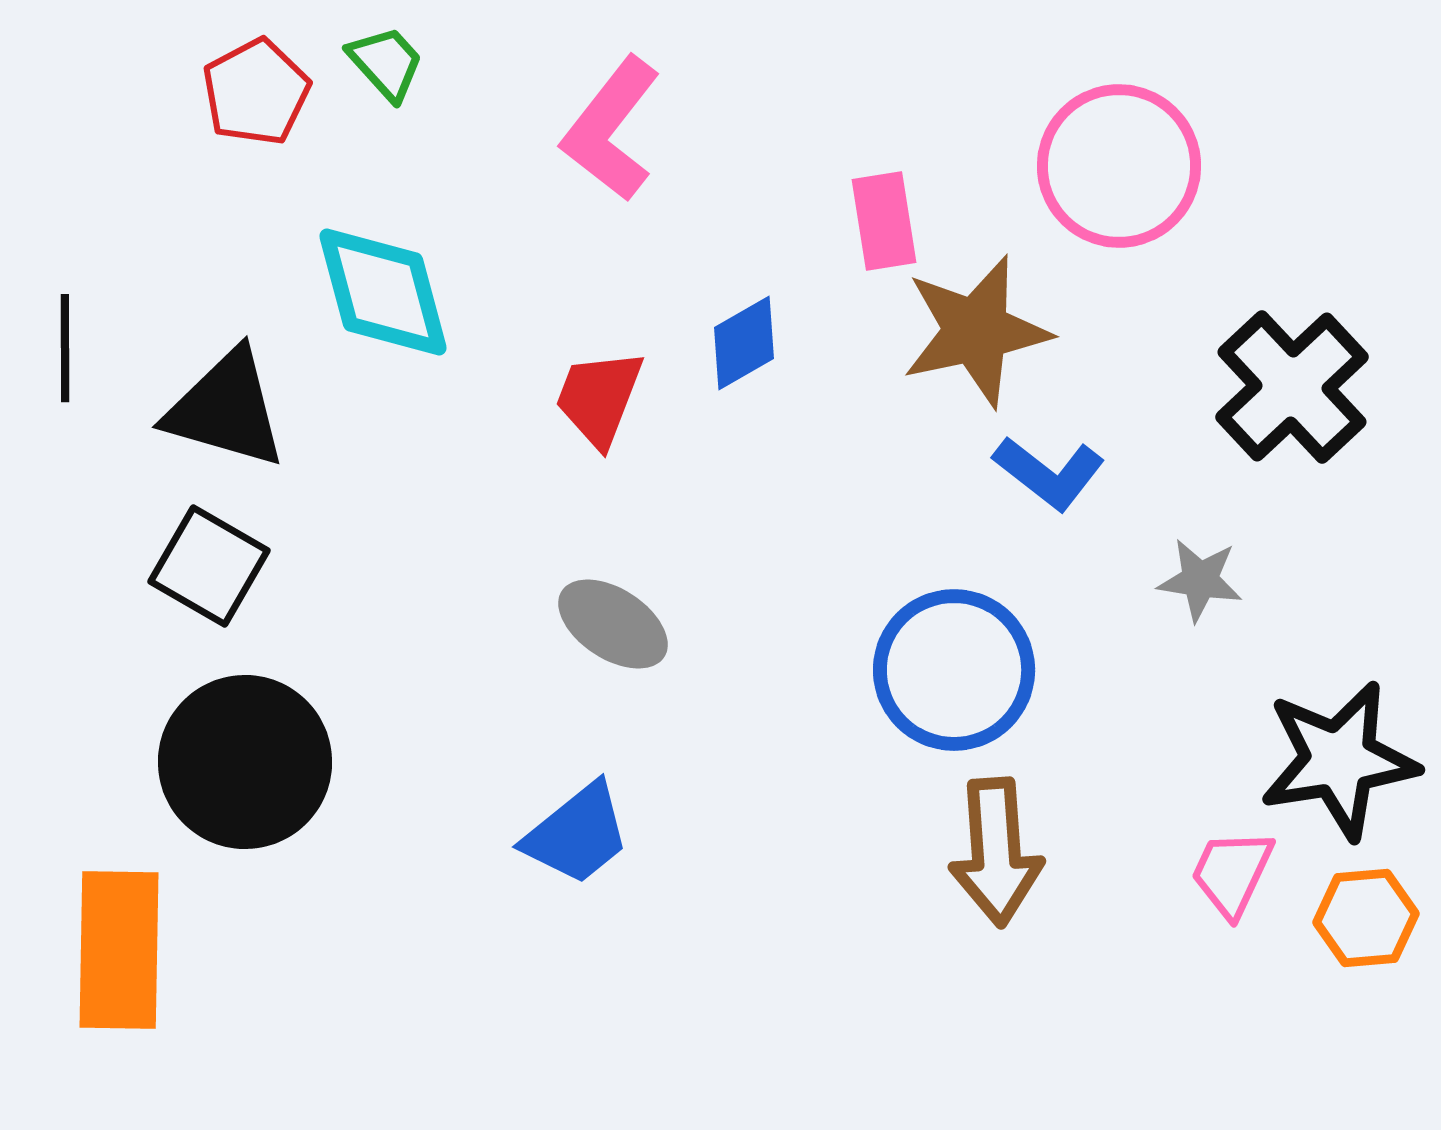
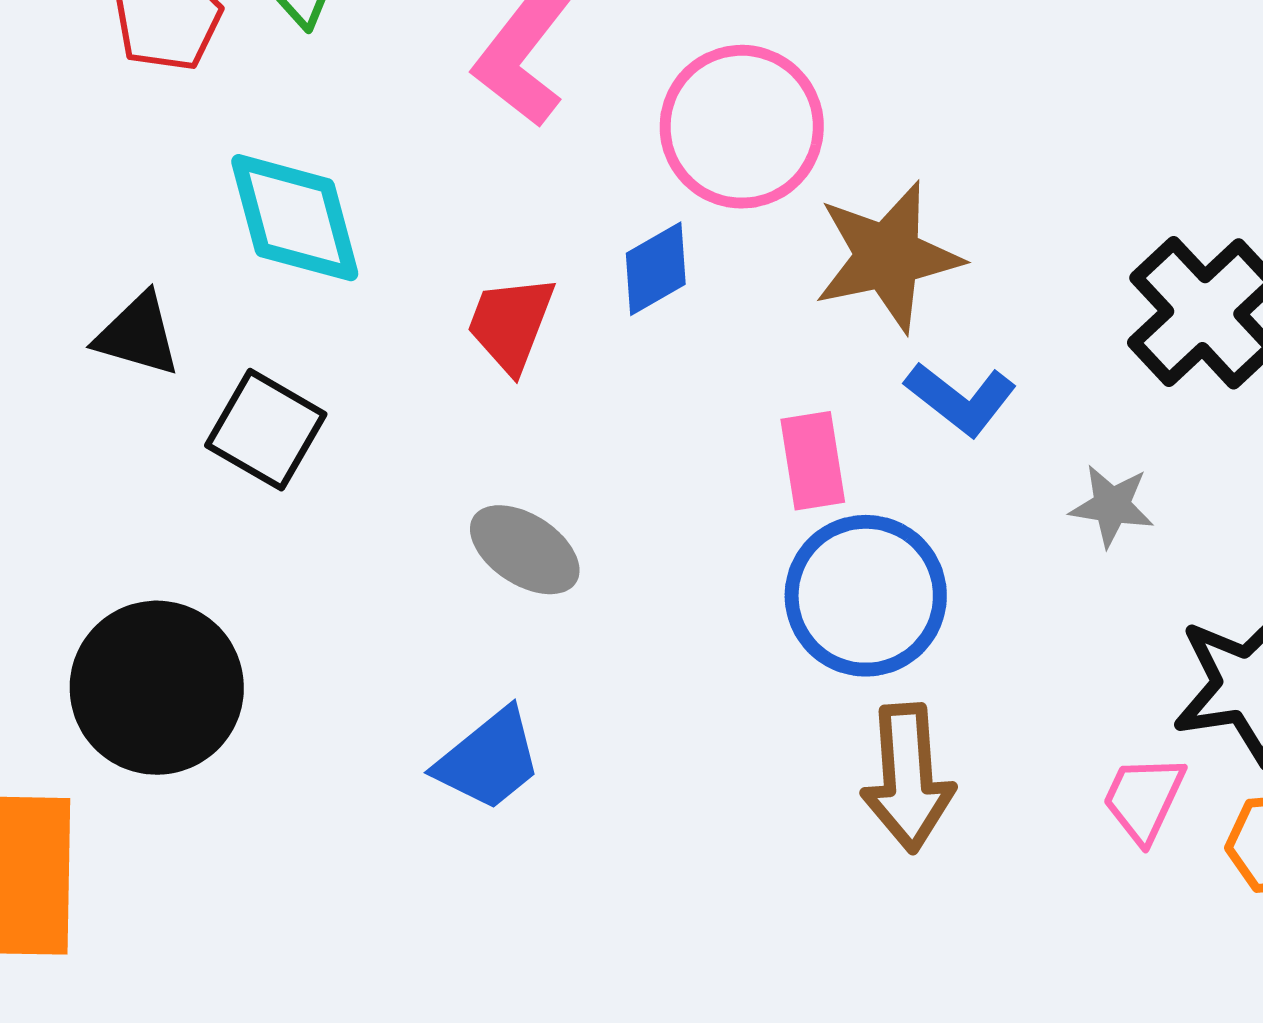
pink circle: (1119, 166) -> (742, 127), moved
pink rectangle: (884, 221) -> (813, 461), moved
black triangle: (226, 409) -> (138, 335), size x0.7
black square: (209, 566) -> (266, 430), moved

